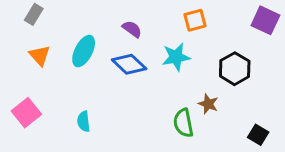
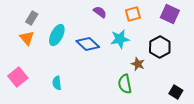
gray rectangle: (34, 14) -> (32, 18), moved
purple square: (265, 20) -> (170, 14), moved
purple semicircle: (132, 29) -> (100, 12), moved
brown star: (208, 104) -> (138, 64), moved

